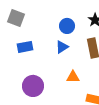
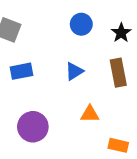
blue circle: (67, 26) -> (81, 24), moved

